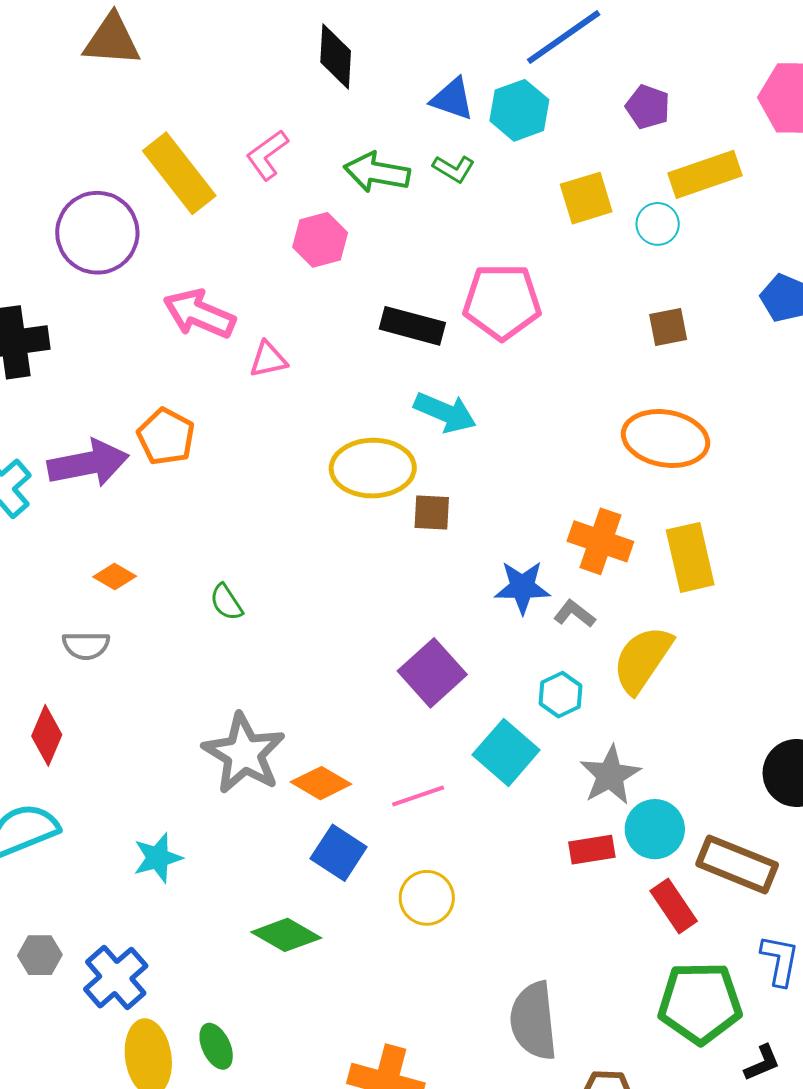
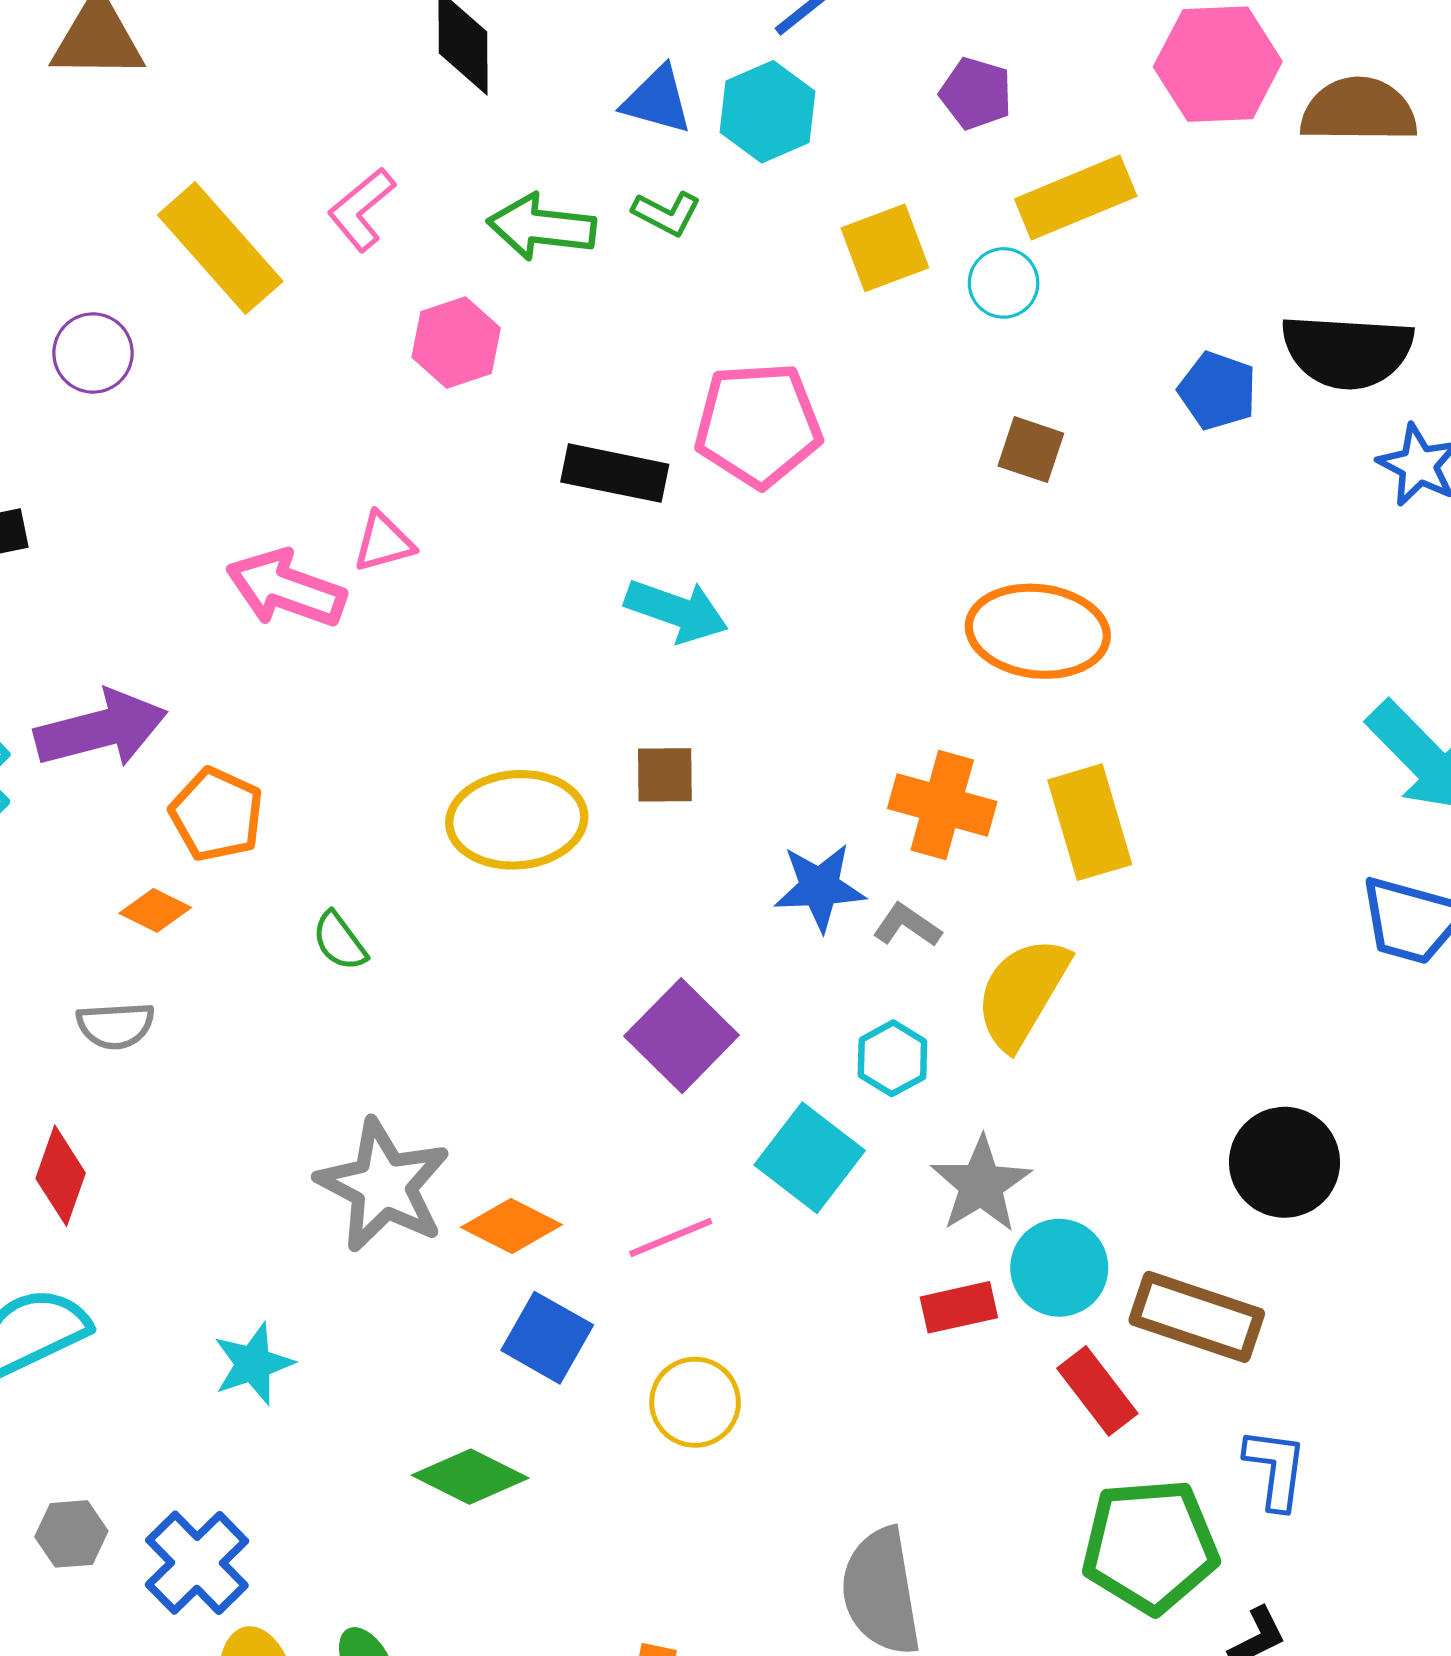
purple circle: (97, 233) -> (93, 353), size x0.6
pink arrow: (199, 314) -> (286, 588), moved
brown square: (668, 327) -> (1031, 450), turned 33
orange pentagon: (166, 437) -> (217, 814), moved
yellow ellipse: (373, 468) -> (517, 820), moved

